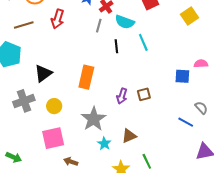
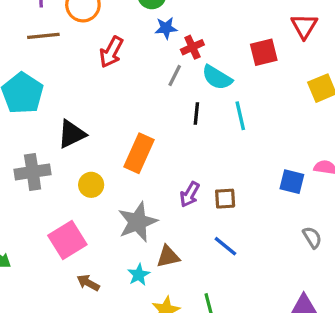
brown line: (24, 25) -> (43, 36), moved
yellow circle: (54, 106) -> (91, 185), moved
blue line: (186, 122) -> (225, 246), moved
brown triangle: (129, 136) -> (168, 256), moved
pink square: (53, 138) -> (67, 240), turned -30
cyan star: (104, 144) -> (139, 275), moved

